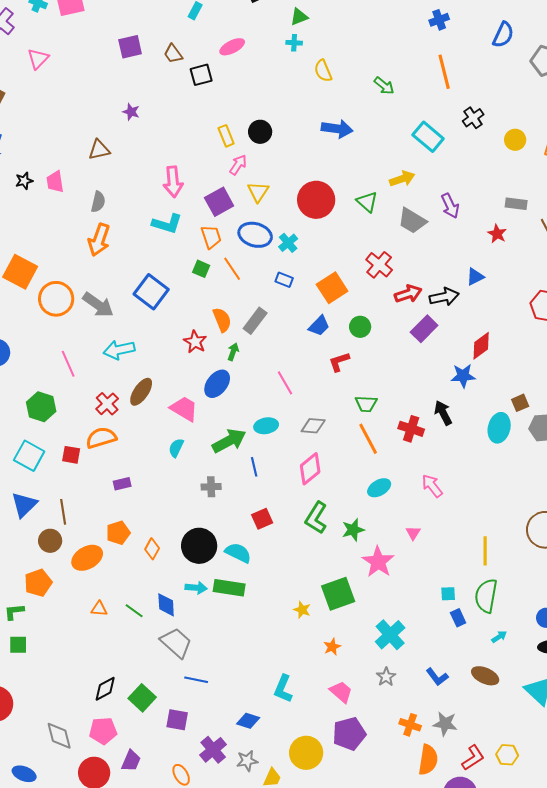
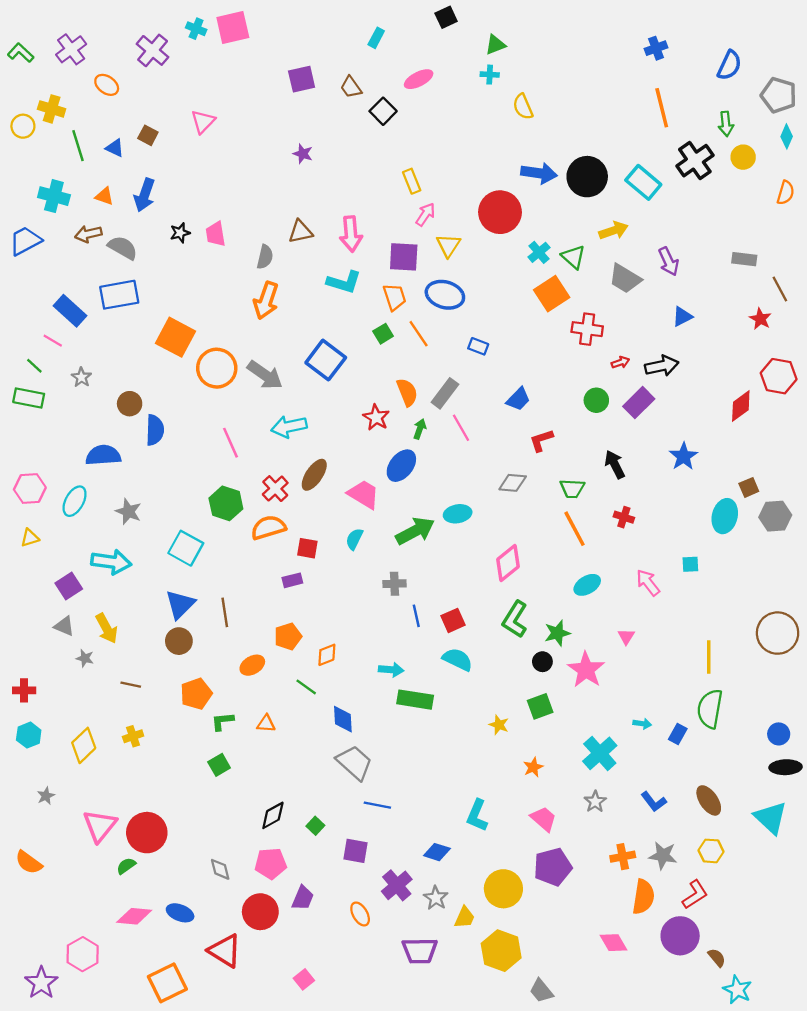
pink triangle: (38, 59) -> (203, 122), moved
black square: (201, 75) -> (383, 111), turned -30
green arrow: (384, 86) -> (726, 124), moved, turned 45
black cross: (473, 118) -> (695, 161), size x1.5
black circle: (260, 132) -> (587, 177), moved, size x1.5
yellow circle: (515, 140) -> (743, 157), moved
brown triangle: (99, 150) -> (300, 232), moved
red circle: (316, 200) -> (500, 212), moved
purple square: (219, 202) -> (404, 257), turned 32
red star: (497, 234) -> (760, 319), moved
cyan cross: (288, 243) -> (539, 252), moved
red cross: (379, 265) -> (587, 329), turned -32
green square: (201, 269) -> (383, 334), turned 36
blue triangle: (475, 277) -> (682, 317), moved
orange square: (332, 288) -> (552, 294), moved
red arrow: (408, 294) -> (620, 362), size x0.6
green circle: (360, 327) -> (596, 400), moved
red diamond: (481, 346) -> (741, 406), moved
blue star: (463, 376) -> (683, 456), turned -30
pink line: (285, 383) -> (461, 428), moved
green hexagon: (41, 407) -> (226, 503), moved
black arrow: (443, 413) -> (615, 464), moved
gray diamond: (313, 426) -> (513, 483), moved
red cross: (411, 429) -> (624, 517), size x0.7
red square: (71, 455) -> (307, 548), moved
blue line: (254, 467) -> (416, 616), moved
brown circle: (50, 541) -> (179, 641), moved
black circle: (199, 546) -> (542, 662), moved, size x0.5
orange diamond: (152, 549) -> (327, 655), turned 40
cyan semicircle: (238, 553) -> (458, 659), moved
orange ellipse: (87, 558) -> (252, 665), size x0.7
cyan arrow: (196, 588) -> (391, 670), moved
green square: (338, 594) -> (540, 706), size x0.7
cyan square: (448, 594) -> (690, 564), moved
green line: (134, 611) -> (306, 687), moved
green L-shape: (14, 612) -> (222, 721), moved
blue rectangle: (458, 618) -> (678, 734), turned 54
cyan arrow: (499, 637) -> (642, 724), moved, turned 42
green square: (18, 645) -> (219, 765), moved, turned -30
brown ellipse: (485, 676) -> (709, 800), turned 32
green square: (142, 698) -> (315, 826), size x0.6
orange cross: (410, 725) -> (623, 857), turned -30
gray diamond: (59, 736) -> (220, 869), size x0.7
yellow hexagon: (507, 755) -> (711, 851), moved
gray star: (247, 761) -> (436, 898), turned -30

